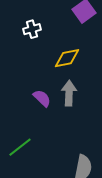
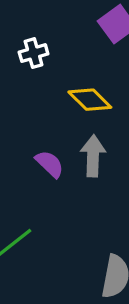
yellow diamond: (67, 58) -> (90, 100), turned 56

